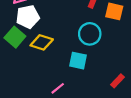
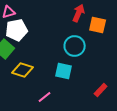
yellow diamond: (42, 42) -> (23, 70), moved

